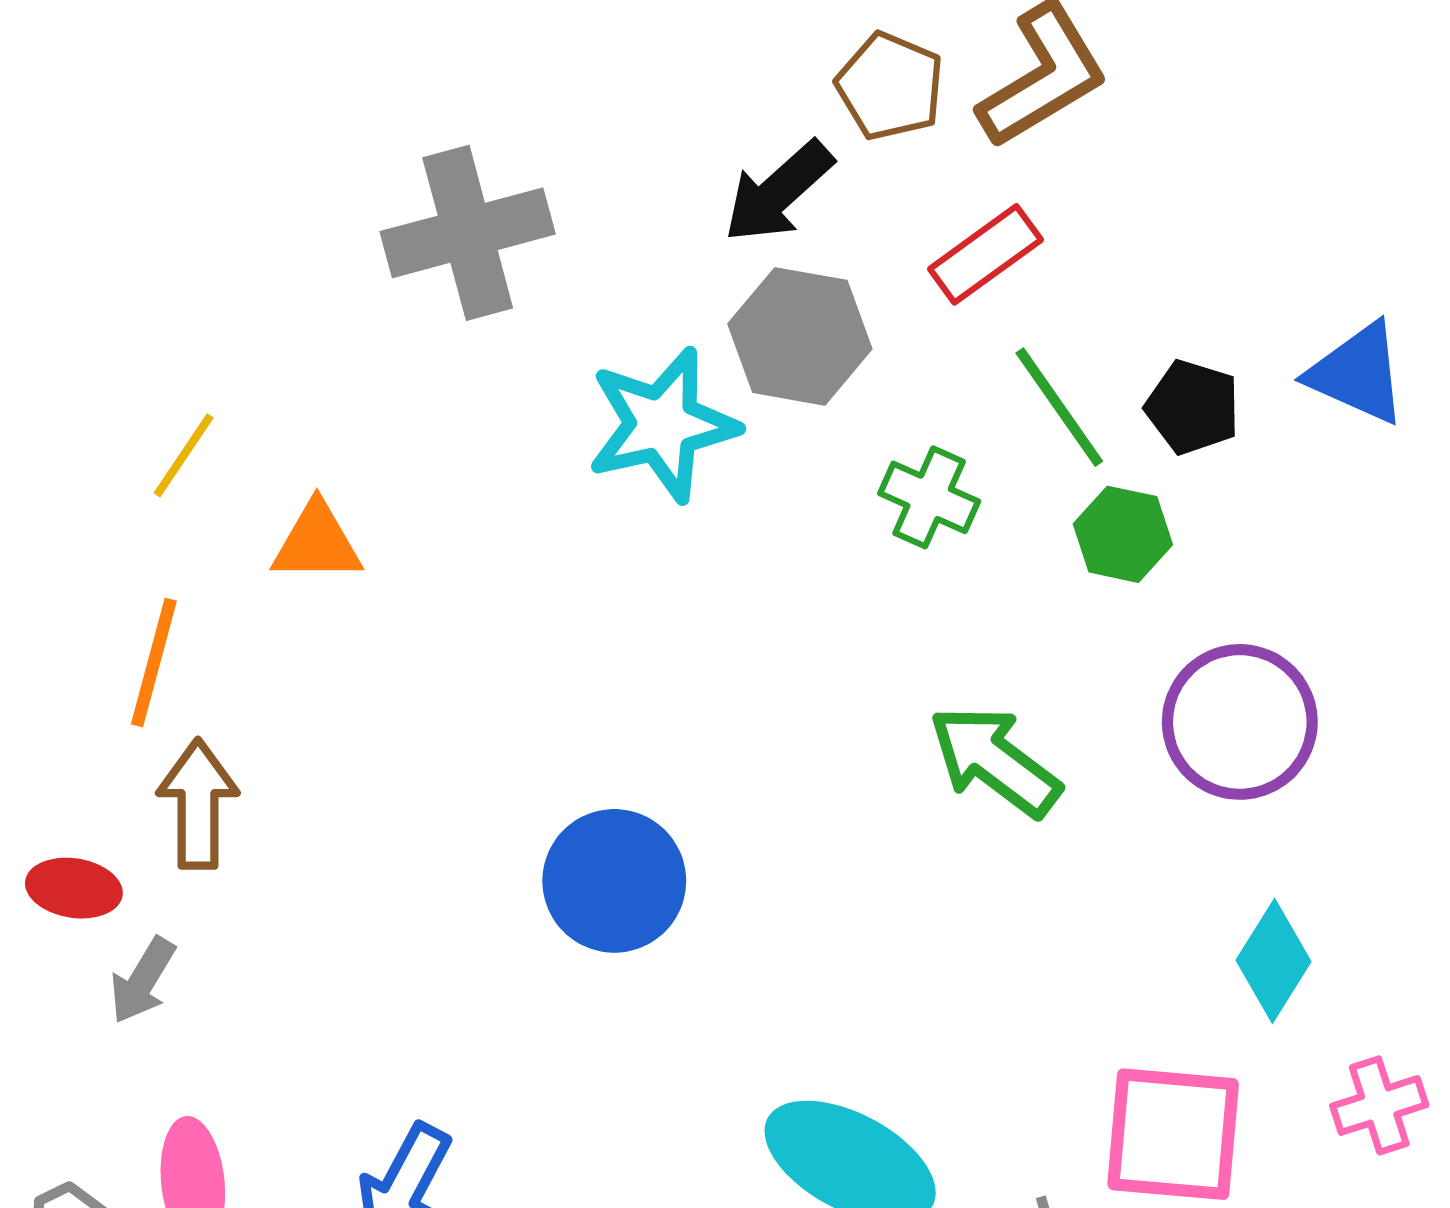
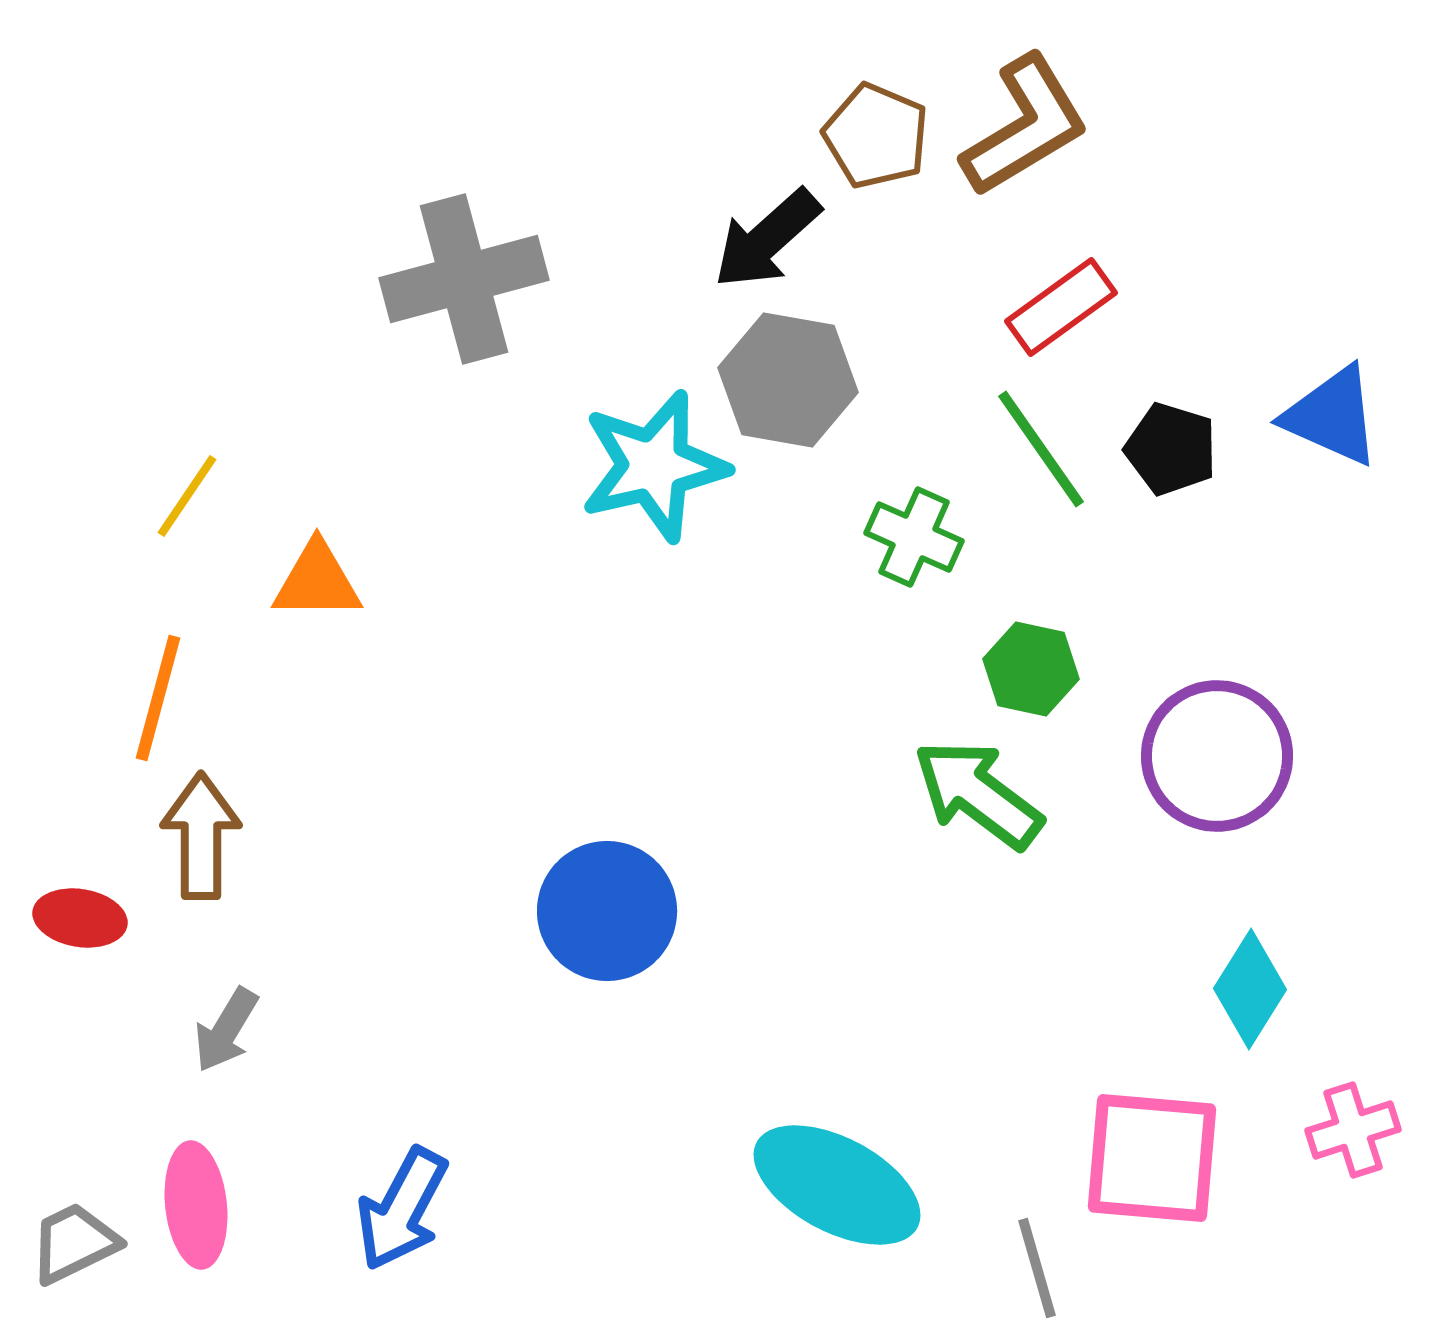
red rectangle: (985, 254) -> (1061, 307), moved
green hexagon: (1123, 534) -> (1031, 669), moved
gray arrow: (143, 980) -> (226, 1030), moved

